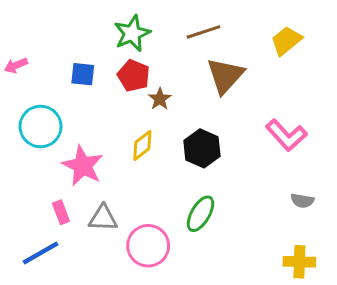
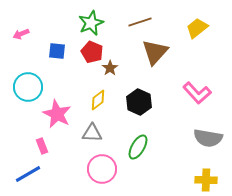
pink arrow: (16, 65) -> (21, 34), moved
gray semicircle: (302, 201) -> (208, 138), size x1.8
gray triangle: (103, 218) -> (92, 133), moved

